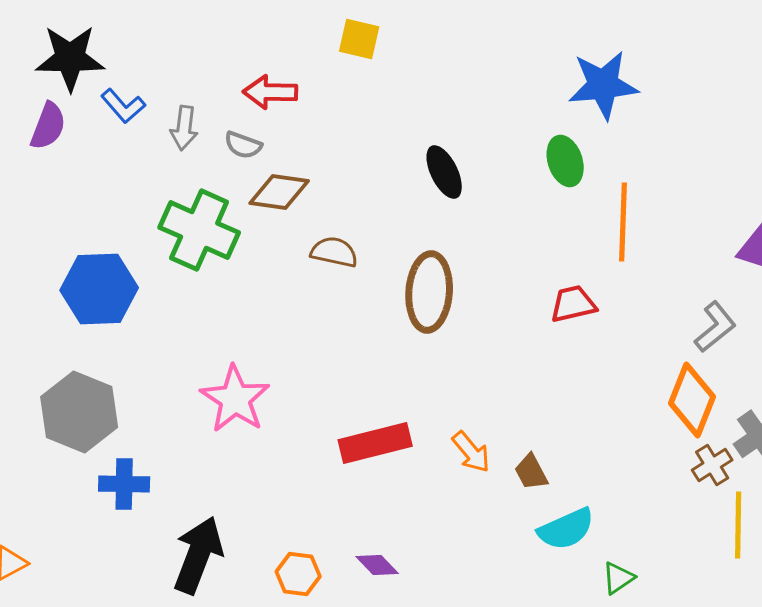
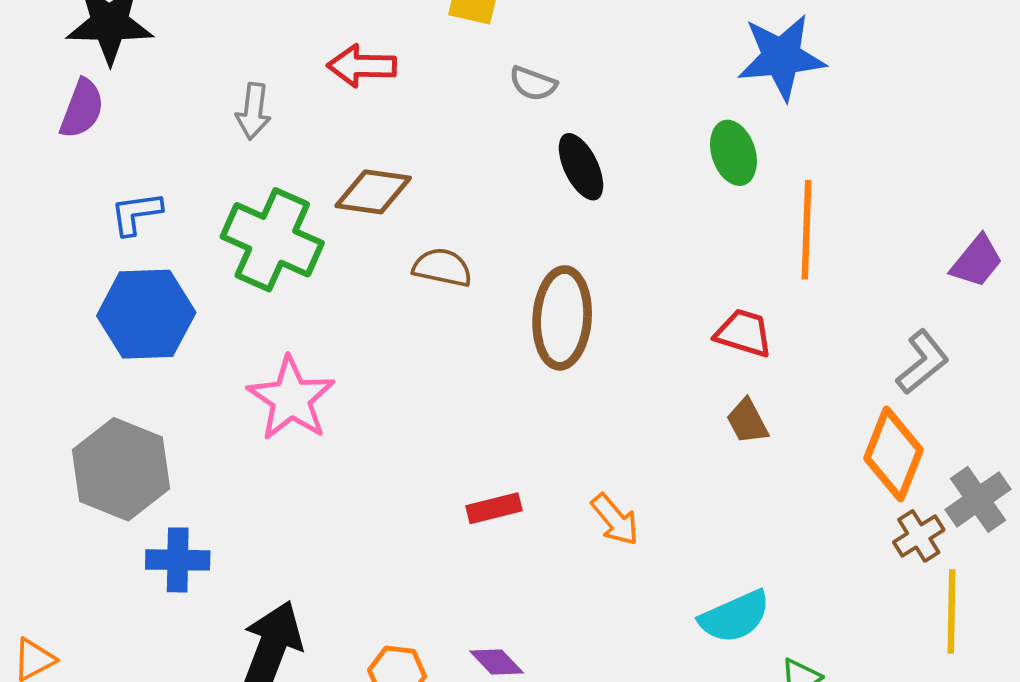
blue L-shape: (123, 106) -> (136, 213), moved, turned 123
gray semicircle: (243, 145) -> (533, 84), moved
red trapezoid: (573, 304) -> (744, 333), turned 30
pink star: (235, 399) -> (291, 399), moved
red rectangle: (375, 443) -> (494, 508), size x0.6
brown trapezoid: (531, 472) -> (747, 421), moved

